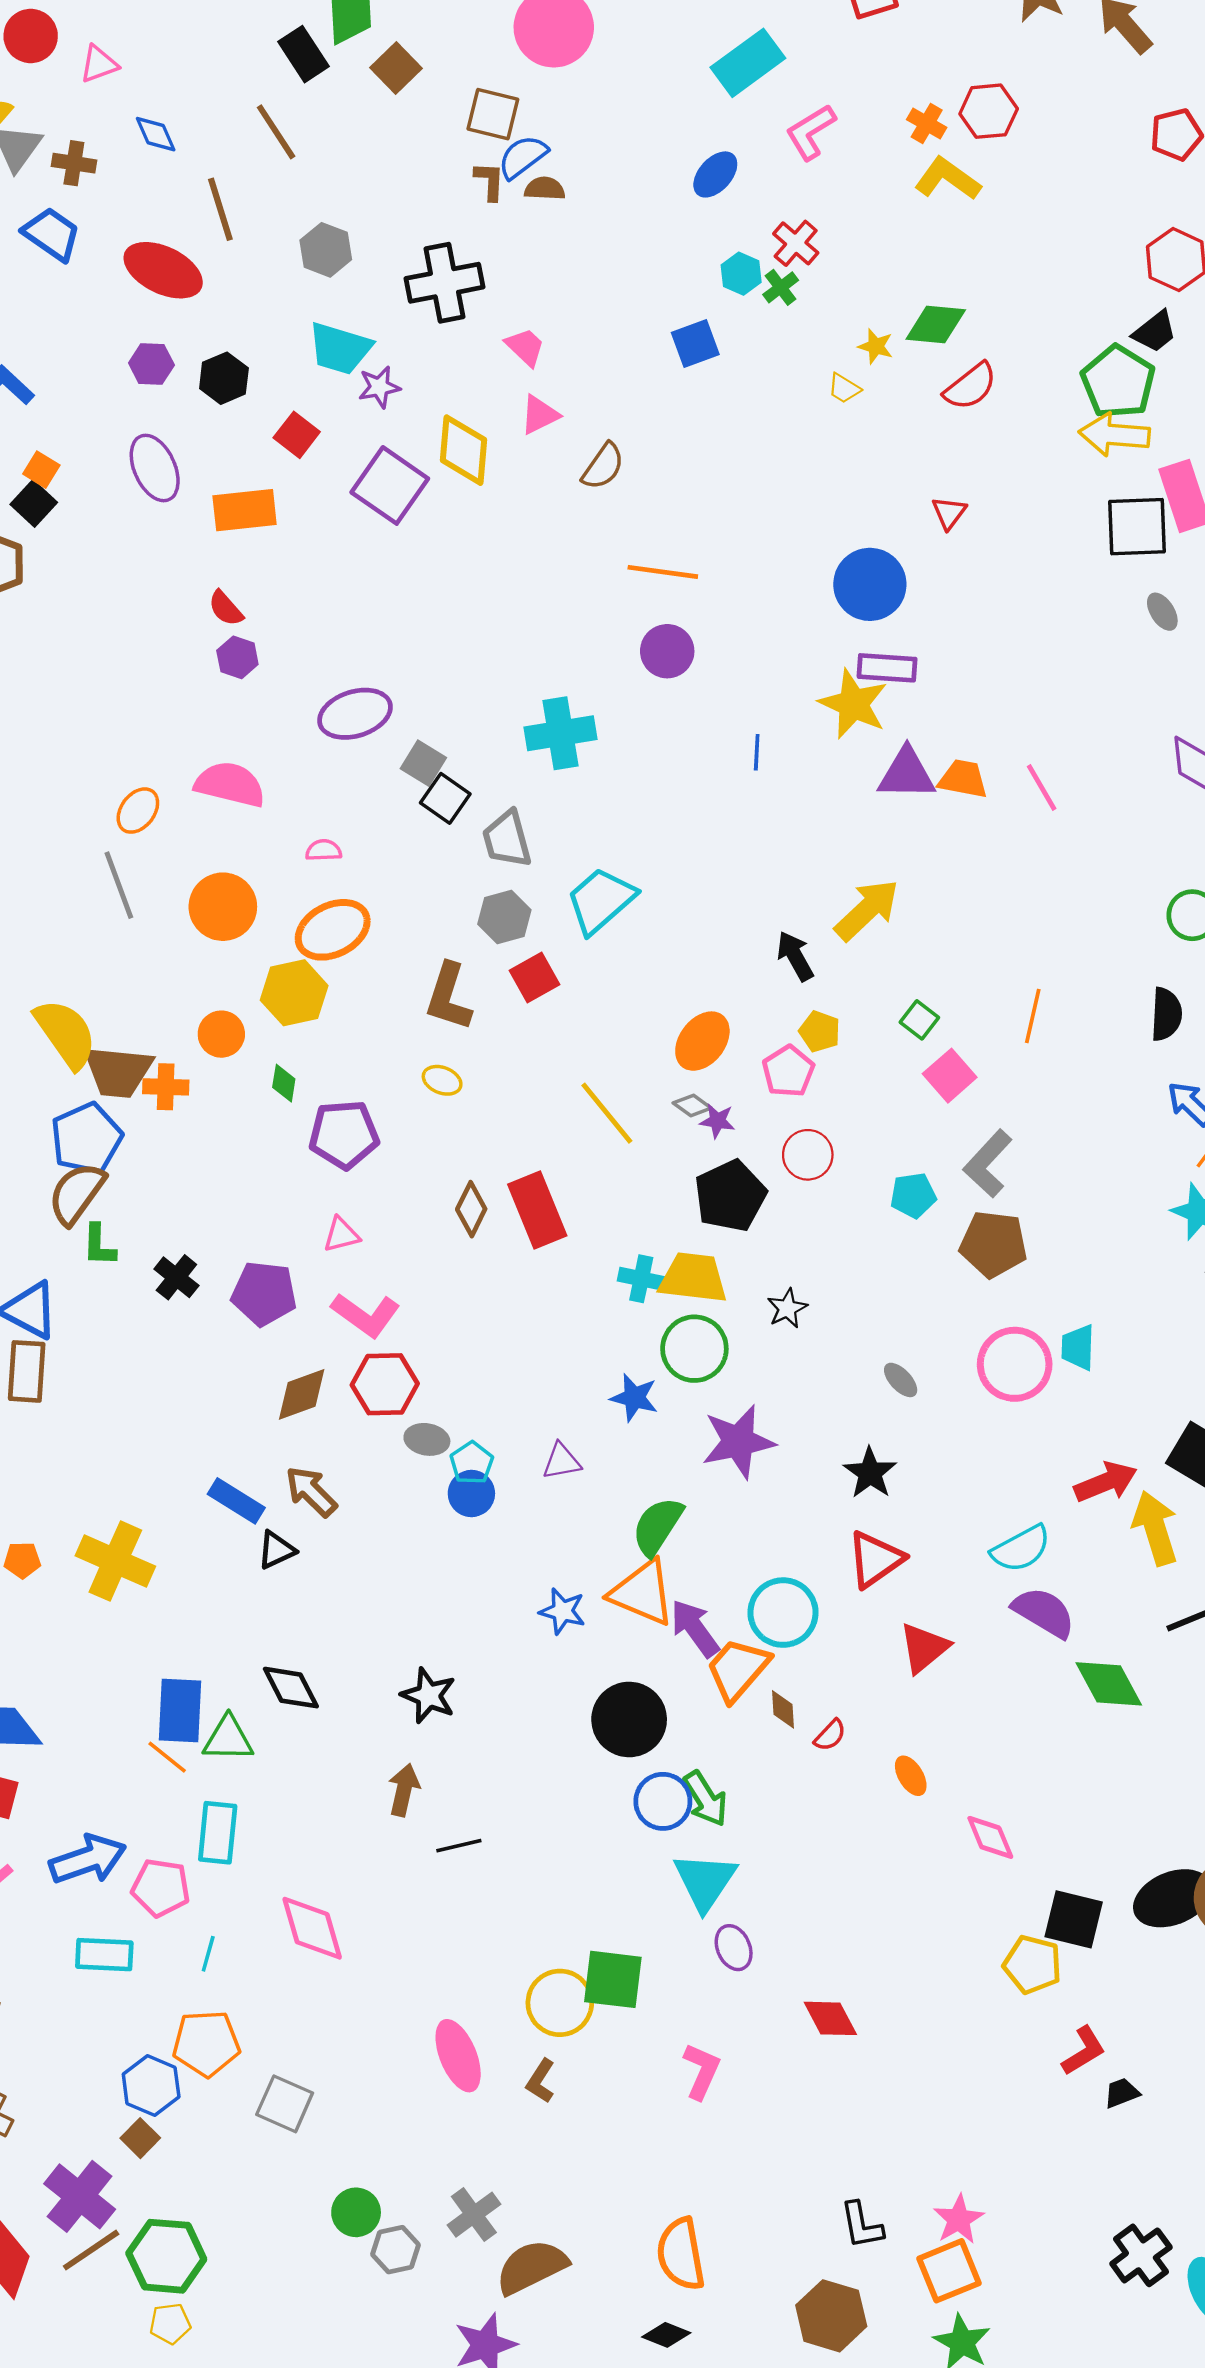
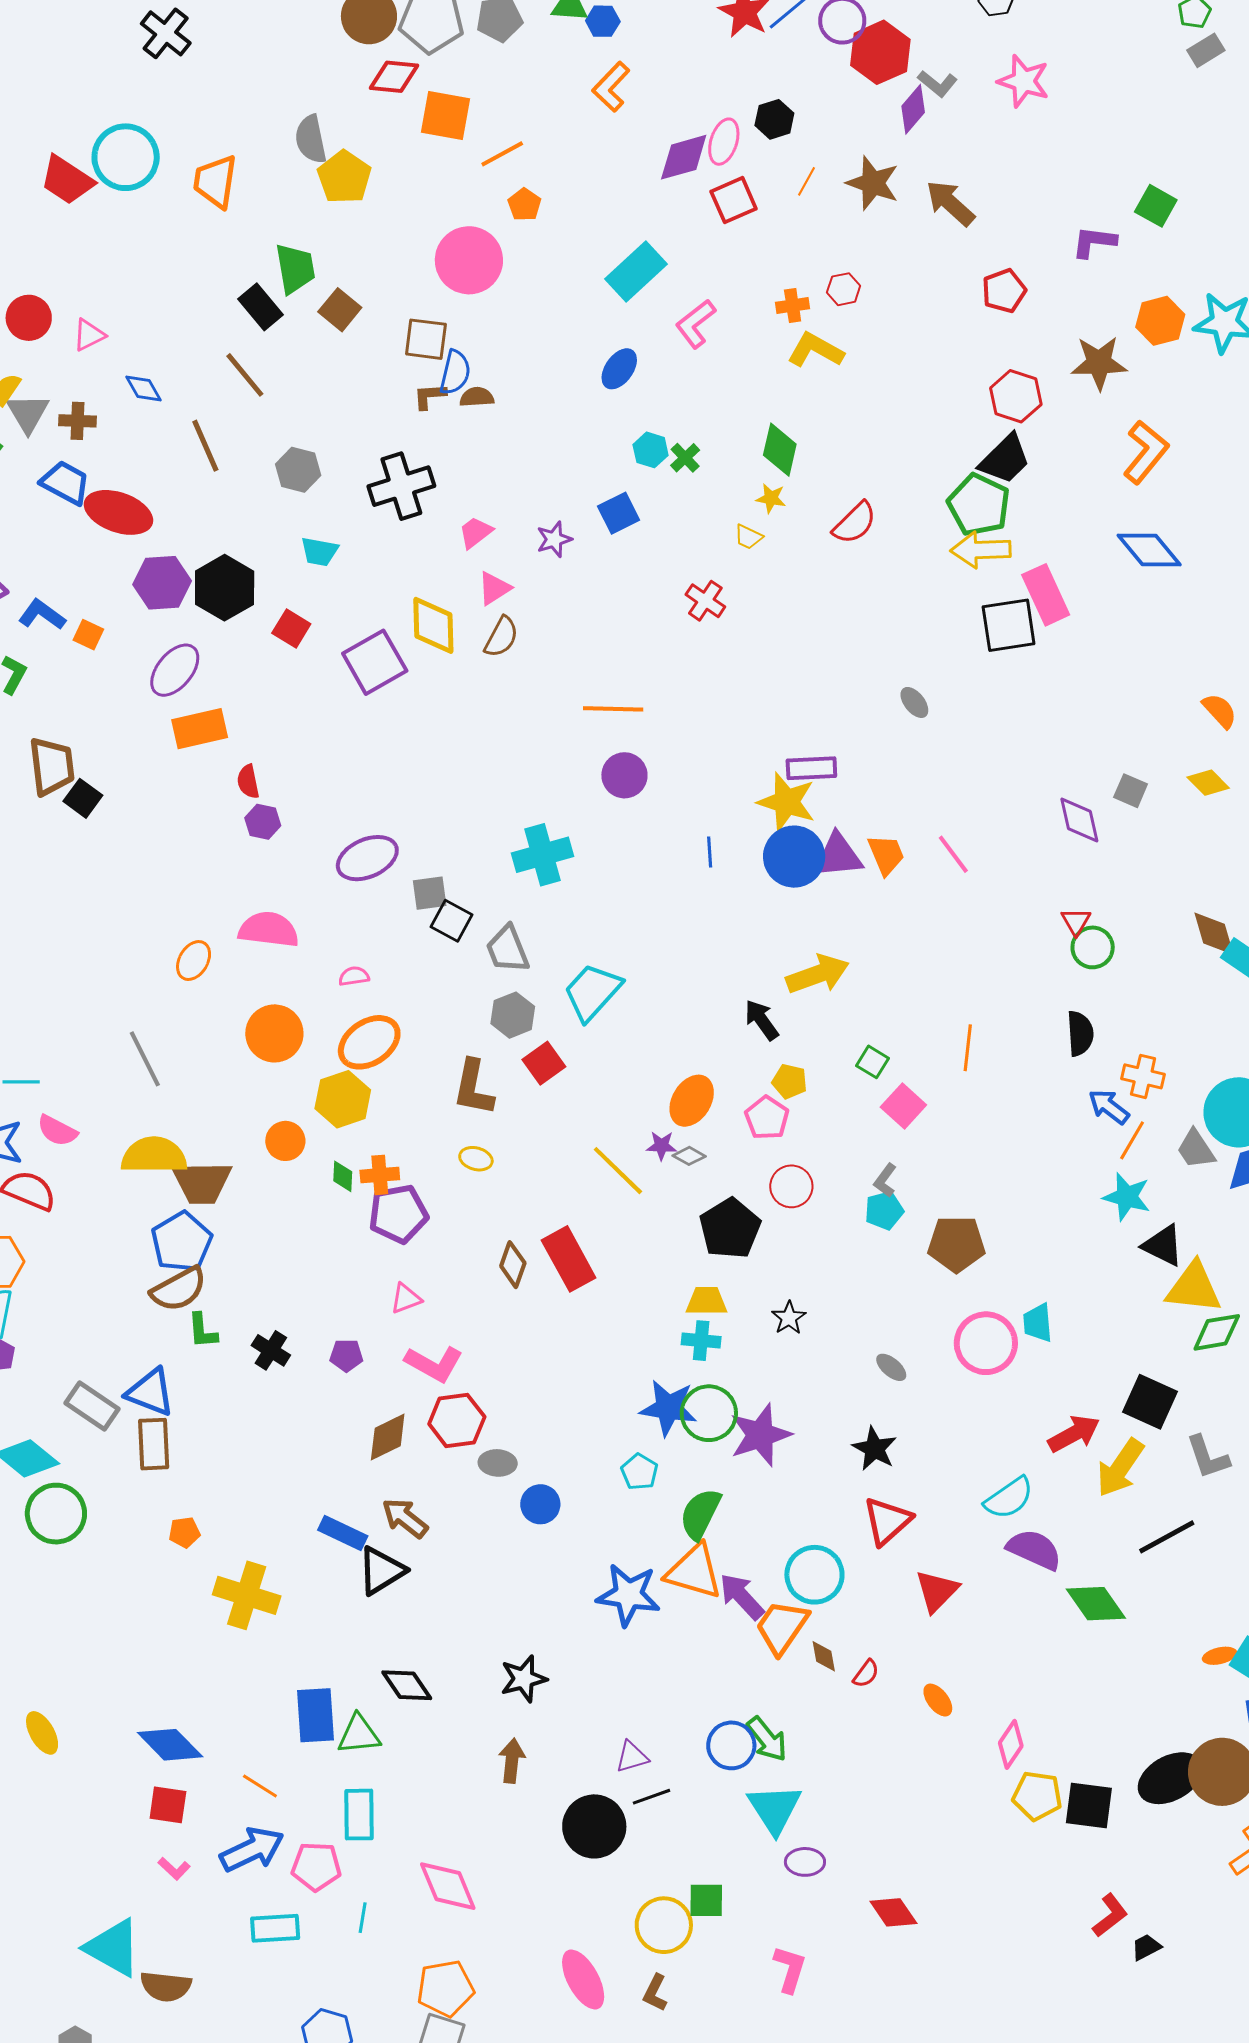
red hexagon: (989, 111) -> (844, 289), size x0.7
orange cross: (927, 123) -> (793, 305), turned -32
blue semicircle: (523, 157) -> (455, 372), turned 147
brown L-shape: (490, 181) -> (430, 396), turned -90
red cross: (796, 243) -> (705, 601), moved
red ellipse: (163, 270) -> (118, 512), moved
green diamond: (936, 324) -> (780, 450), moved, turned -76
black trapezoid: (1155, 332) -> (1005, 459), size x1.4
pink trapezoid: (525, 347) -> (476, 532), turned -75
cyan trapezoid: (340, 348) -> (319, 552), size x0.7
purple hexagon: (151, 364) -> (162, 583), size x1.5
black hexagon: (224, 378) -> (225, 588), size x1.5
purple star: (379, 387) -> (554, 539), moved
brown semicircle: (603, 466) -> (501, 637), moved
purple ellipse: (155, 468) -> (175, 670), turned 70
orange square: (41, 470) -> (88, 635), moved
purple square: (390, 485) -> (375, 662), turned 32
black square: (34, 503) -> (83, 798), moved
orange rectangle: (245, 510) -> (200, 729), moved
red triangle: (949, 513) -> (1076, 921), moved
blue circle: (870, 584) -> (794, 857), moved
red semicircle: (226, 608) -> (248, 782), turned 36
gray ellipse: (1162, 612) -> (914, 702), moved
gray square: (423, 763) -> (430, 893), turned -33
orange trapezoid: (963, 779) -> (886, 855), turned 63
gray line: (119, 885) -> (145, 1059), moved
yellow arrow: (867, 910) -> (818, 974), turned 30
yellow semicircle: (66, 1034) -> (154, 1155), turned -48
orange cross: (166, 1087) -> (380, 1175), moved
purple star: (717, 1121) -> (661, 1146), moved
gray L-shape: (988, 1164) -> (885, 1180), moved, size x0.6
brown semicircle: (77, 1193) -> (179, 1289), turned -148
yellow trapezoid: (693, 1278) -> (707, 1301), size x0.7
cyan cross: (641, 1279) -> (701, 1341), moved
purple pentagon: (264, 1293) -> (346, 1355), size x0.6
green circle: (694, 1349) -> (709, 1413), moved
blue star: (634, 1398) -> (668, 1408), size x1.4
purple triangle: (562, 1461) -> (632, 1757), moved
cyan pentagon: (472, 1463) -> (639, 1472), moved
yellow arrow: (1155, 1528) -> (1120, 1468), turned -122
black triangle: (276, 1550) -> (381, 1571), size x1.5
orange pentagon: (22, 1560) -> (184, 1532), moved
blue star: (562, 1611) -> (628, 1595), size x1.6
black star: (429, 1696) -> (524, 1679), turned -30
black circle: (629, 1719) -> (594, 1826), moved
orange line: (167, 1757) -> (260, 1786), moved
pink diamond: (990, 1837) -> (1011, 1744), turned 63
black line: (459, 1846) -> (651, 1797), moved
purple ellipse: (734, 1948) -> (805, 1862), turned -60
yellow pentagon: (1032, 1965) -> (1037, 1796), moved
green square: (613, 1979) -> (706, 1900), size x0.7
orange pentagon: (206, 2043) -> (445, 1988), moved

